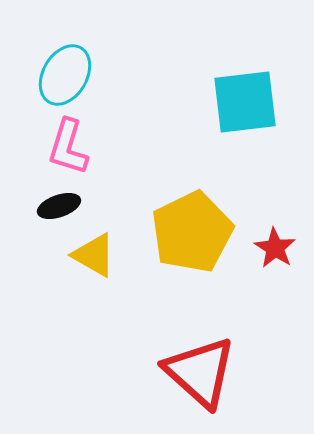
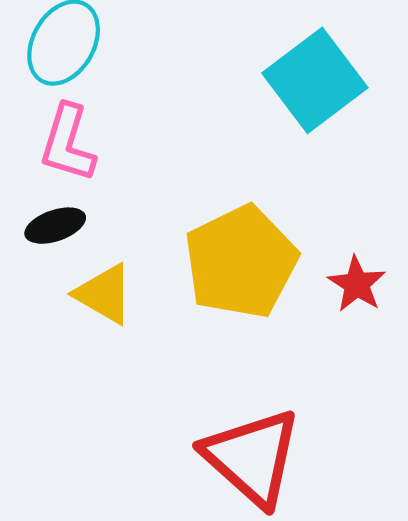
cyan square: (245, 102) -> (315, 80), turned -30

